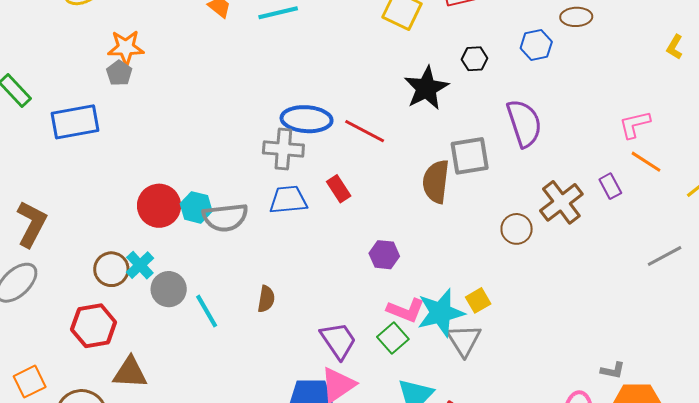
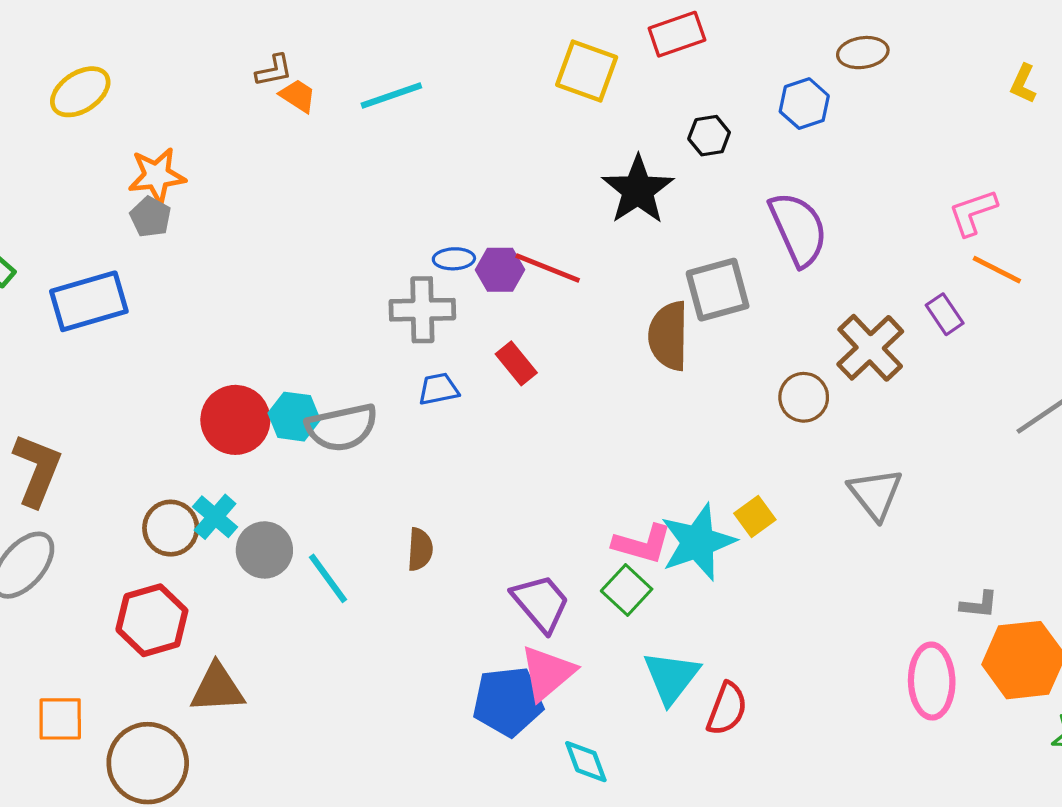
blue ellipse: (307, 119) -> (454, 259), size x0.5
blue trapezoid: (288, 200) -> (438, 389), size x0.7
purple hexagon: (384, 255) -> (500, 270), moved
gray triangle: (464, 340) -> (875, 494), moved
orange square: (30, 382) -> (60, 719), turned 32

